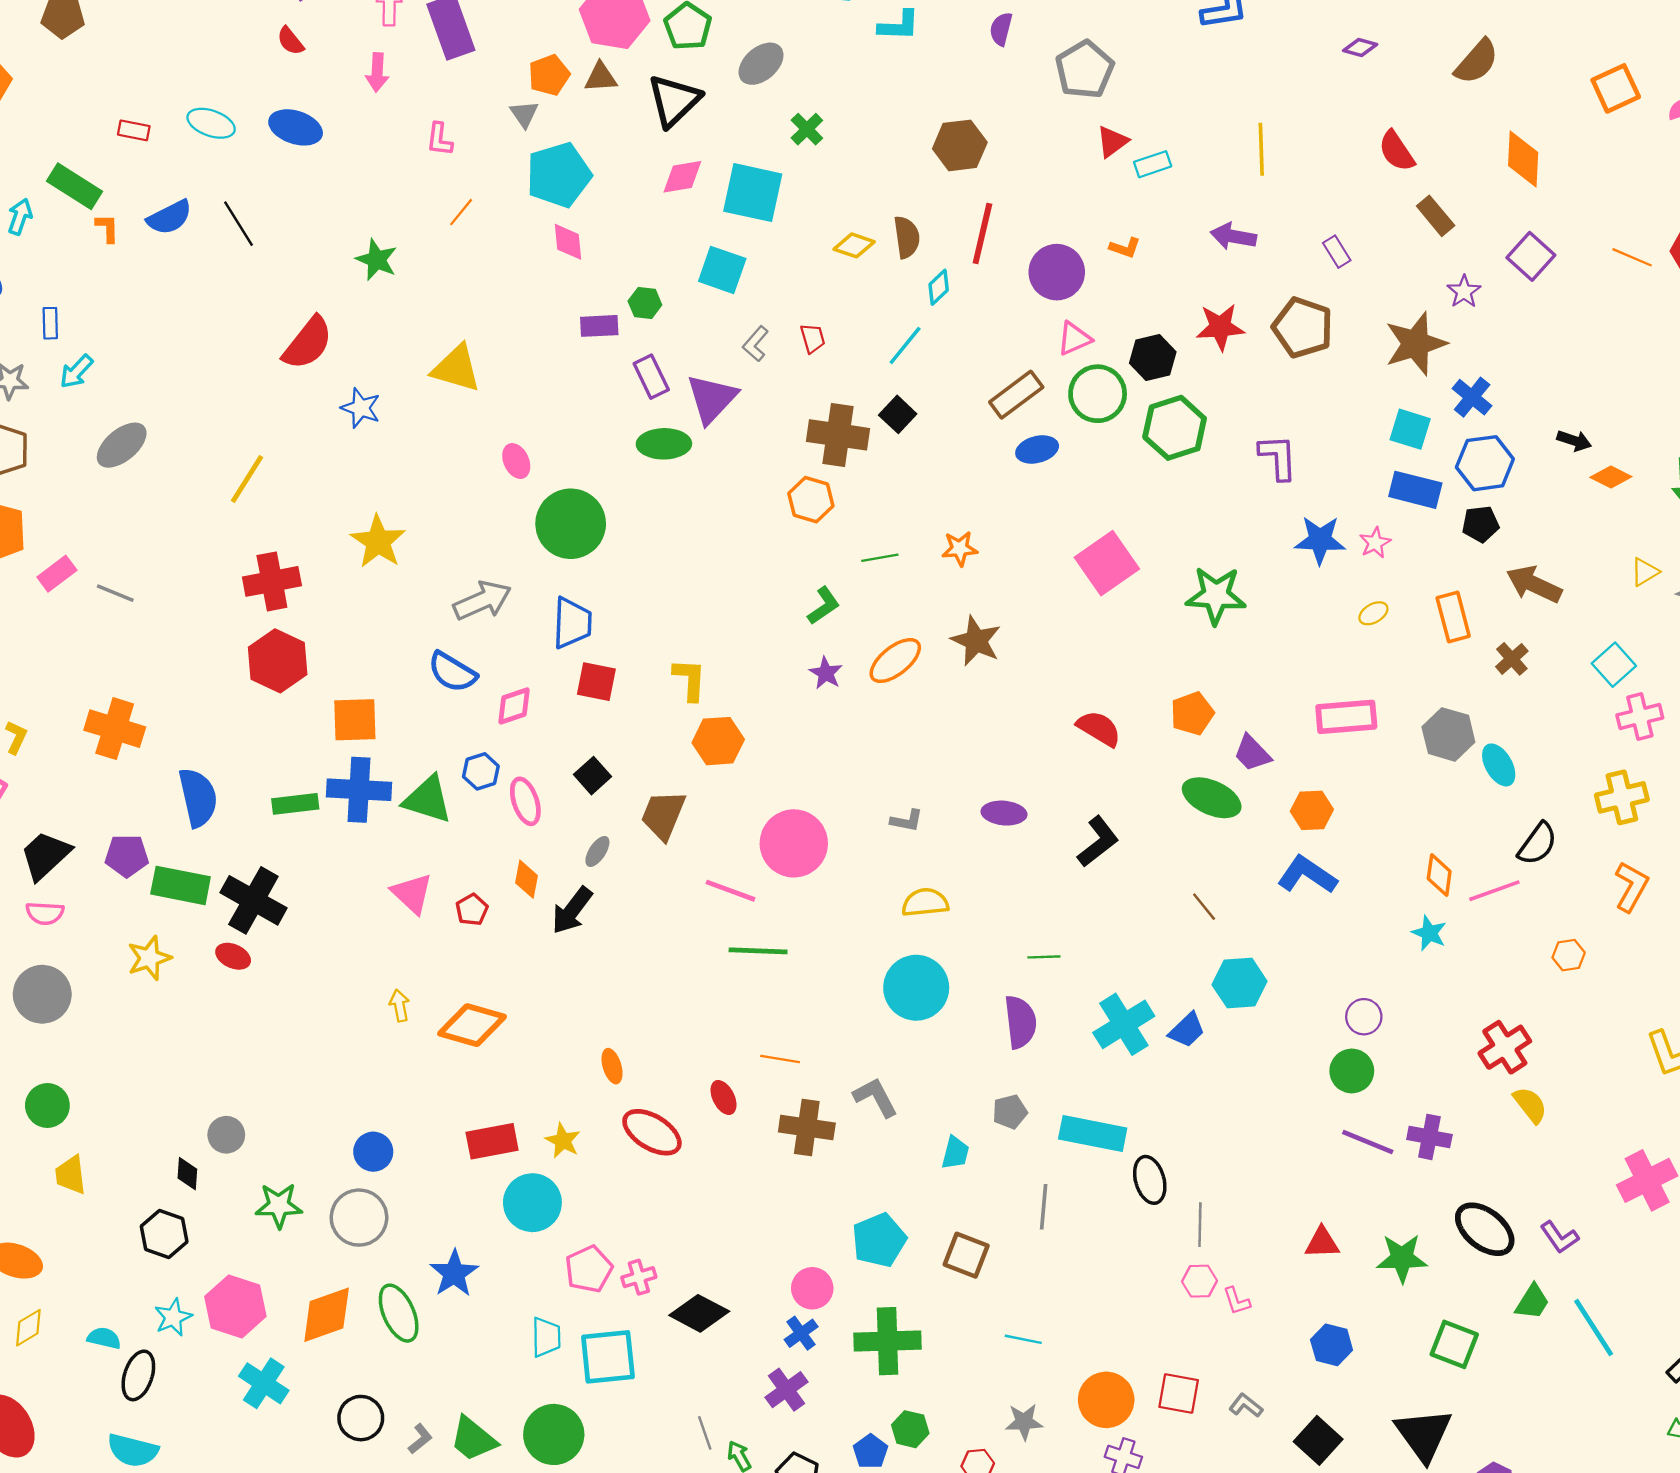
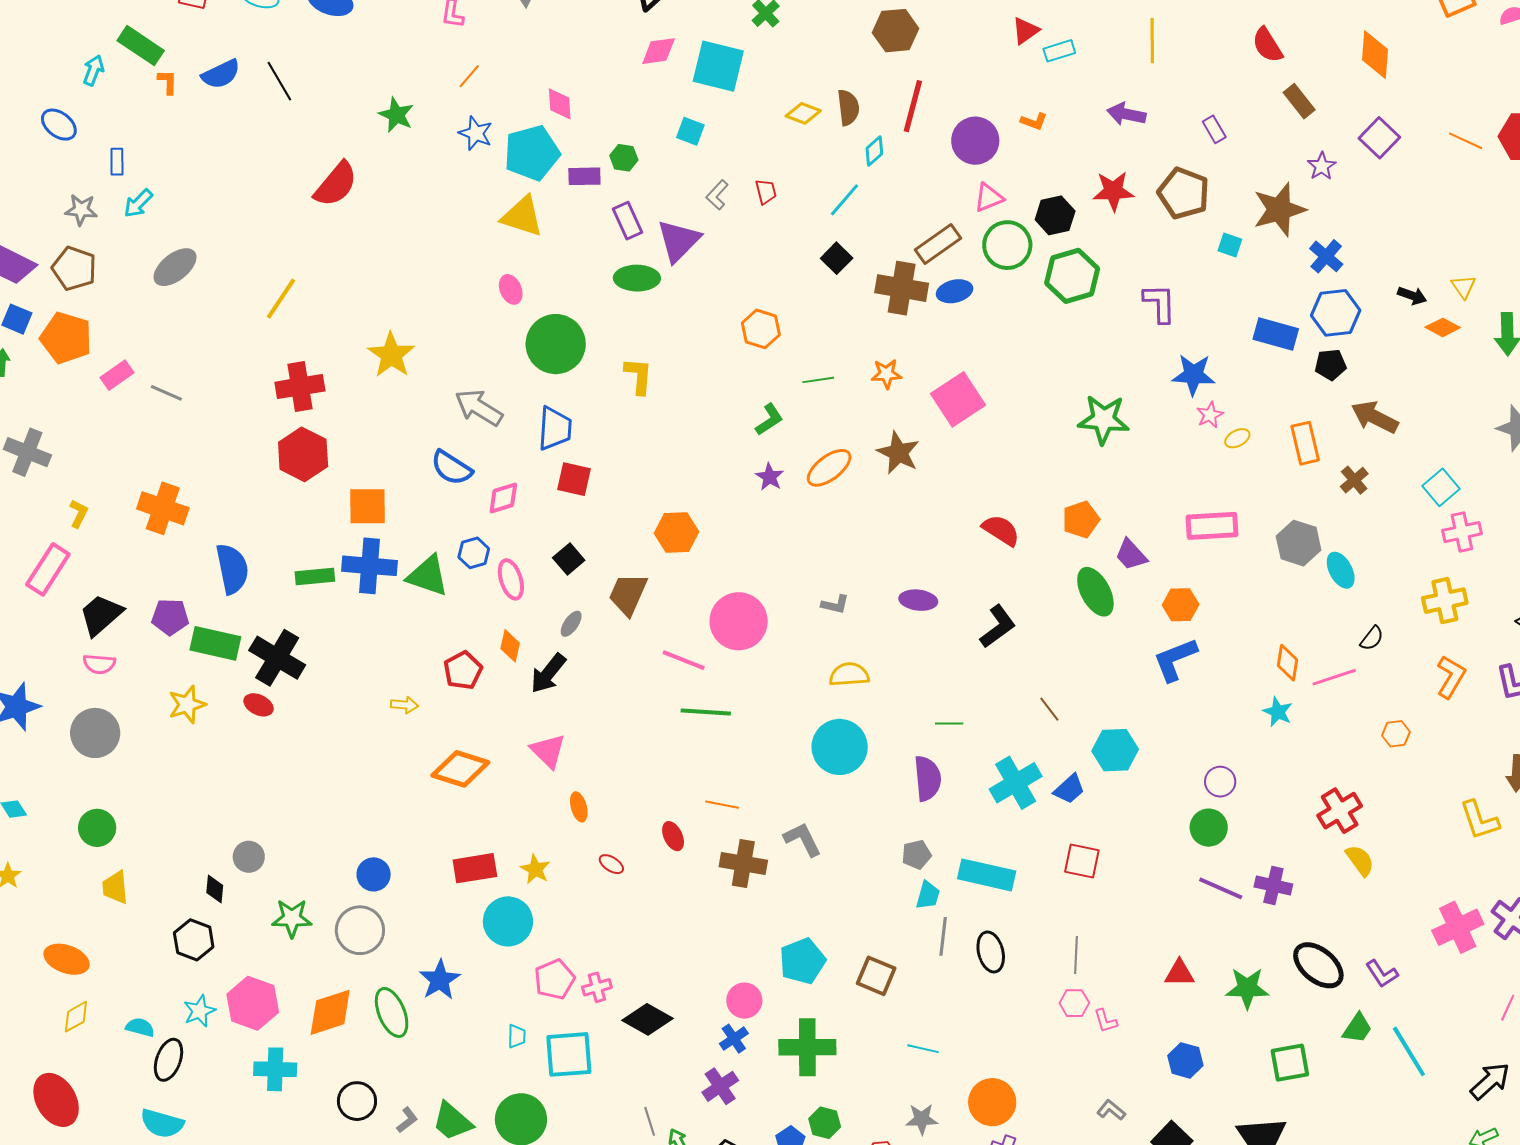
cyan pentagon: (559, 175) -> (532, 153), moved
cyan square: (722, 270) -> (690, 131), size x0.7
yellow triangle: (456, 368) -> (522, 216), moved
blue star: (361, 408) -> (476, 133), moved
cyan square: (1410, 429) -> (1230, 245), moved, size x0.7
brown cross: (838, 435) -> (902, 288), moved
pink star: (1375, 543) -> (1210, 415), moved
pink square: (1107, 563) -> (958, 399), moved
yellow triangle: (1645, 572) -> (1464, 287), moved, turned -36
gray arrow: (482, 601) -> (479, 408), turned -126
yellow L-shape: (690, 680) -> (639, 376), moved
green ellipse: (1212, 798) -> (1095, 592), turned 36
black semicircle: (1537, 844) -> (1372, 638), size x0.7
blue L-shape: (1307, 875) -> (1175, 659), turned -57
pink triangle: (412, 894) -> (548, 751), moved
brown line: (1204, 907) -> (1049, 709), moved
red pentagon: (472, 910) -> (463, 670), size x1.4
yellow arrow: (399, 1006) -> (405, 705), moved, turned 104
red ellipse: (652, 1132) -> (611, 864), size x0.5
cyan trapezoid: (955, 1153) -> (928, 895), moved
black ellipse: (1150, 1180) -> (991, 952), moved
cyan trapezoid: (546, 1337) -> (517, 1036), size x0.7
green square: (1454, 1344) -> (1290, 1063), turned -33
cyan cross: (264, 1383) -> (275, 1069), turned -33
red square: (1179, 1394) -> (1082, 861), moved

